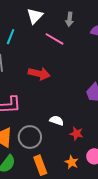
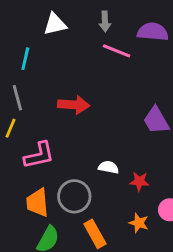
white triangle: (35, 16) -> (55, 24), turned 42
pink line: (55, 39) -> (117, 51), moved

